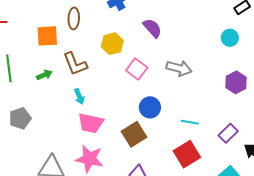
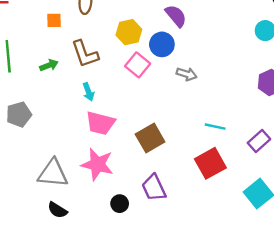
orange square: (47, 36) -> (54, 20), size x0.6
gray arrow: (179, 68) -> (187, 74), moved, size x0.7
pink square: (137, 69) -> (138, 65), moved
blue circle: (150, 107) -> (162, 44), moved

